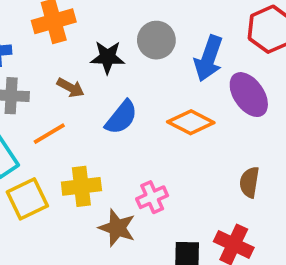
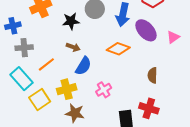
brown arrow: (71, 88) -> (73, 47), moved
blue semicircle: (121, 117) -> (83, 66), moved
brown star: (117, 228) -> (75, 113), moved

